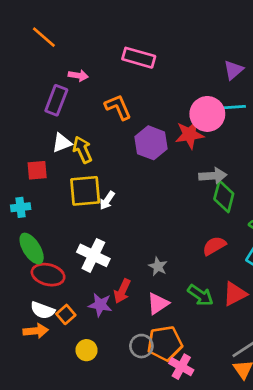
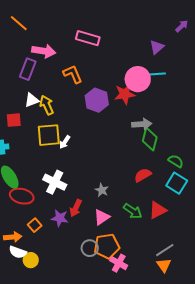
pink arrow: (78, 76) -> (44, 51), size x1.6
white semicircle: (43, 310) -> (18, 252), moved
yellow circle: (87, 350) -> (31, 260), moved

